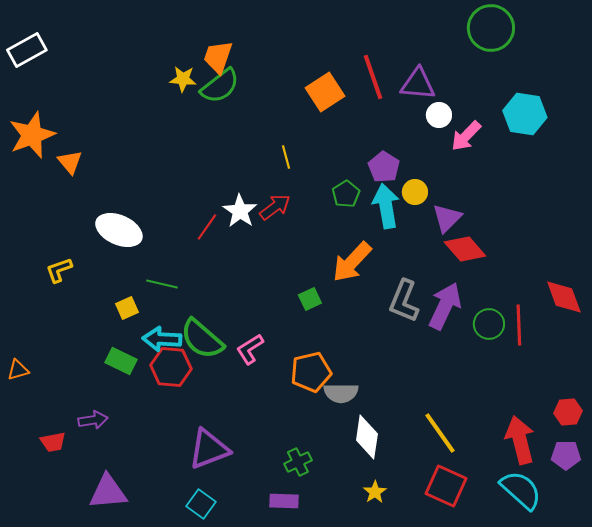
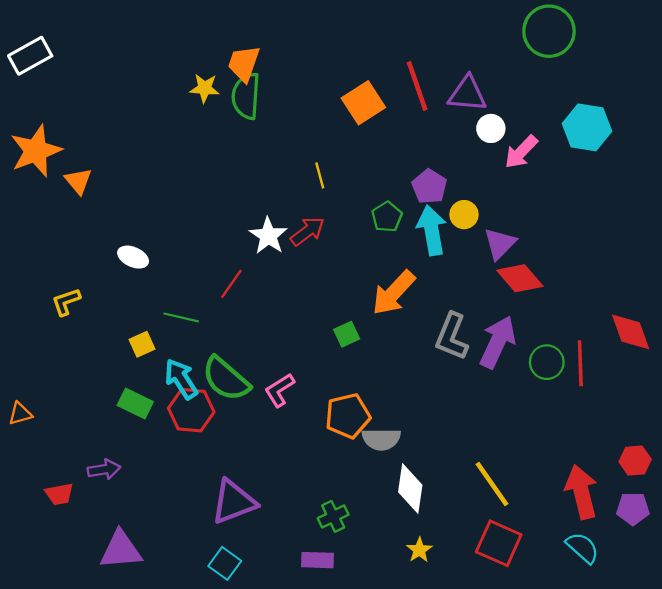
green semicircle: (220, 86) -> (246, 96), turned 132
red line: (207, 227) -> (231, 284), moved
white ellipse: (119, 230) -> (133, 257), size x0.6
cyan arrow: (162, 339) -> (181, 379), turned 54
cyan semicircle: (521, 490) -> (583, 548), size x0.7

